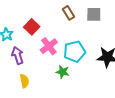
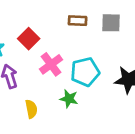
brown rectangle: (68, 13) -> (78, 21), turned -56
yellow semicircle: (24, 81) -> (31, 109), moved

